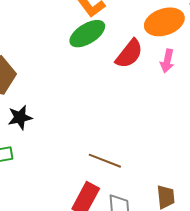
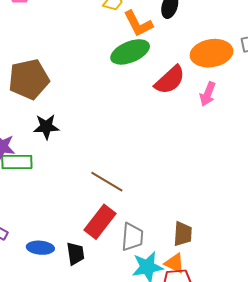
brown line: (105, 161) -> (107, 182), moved

